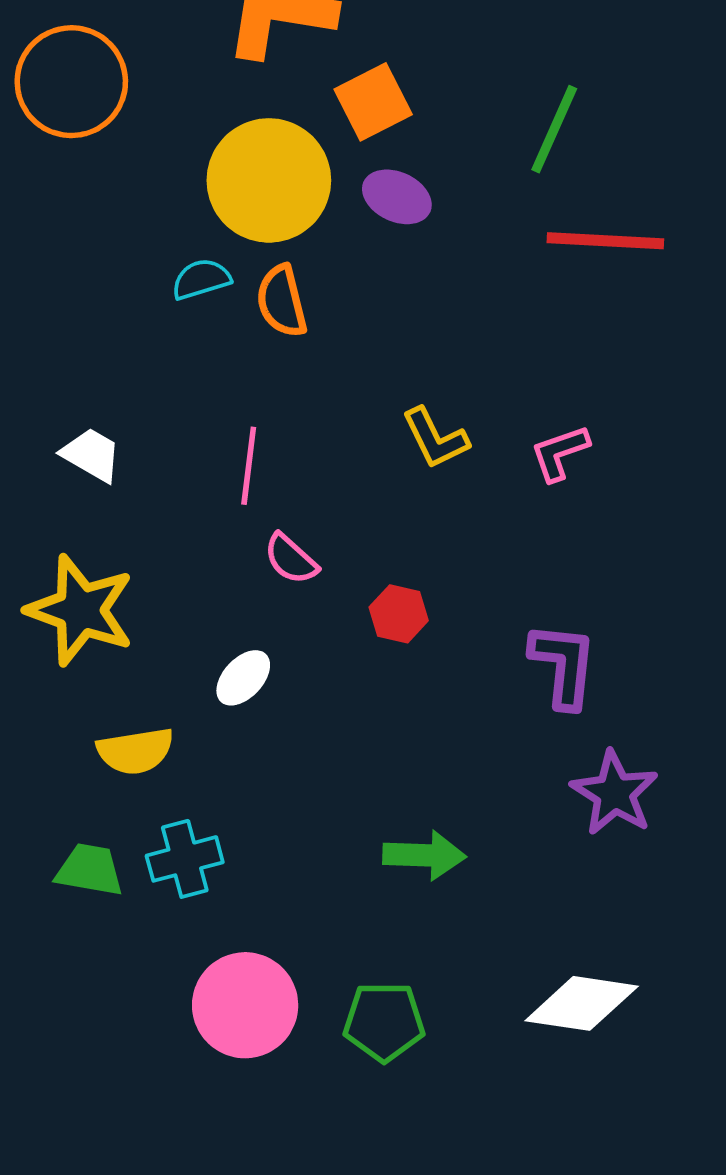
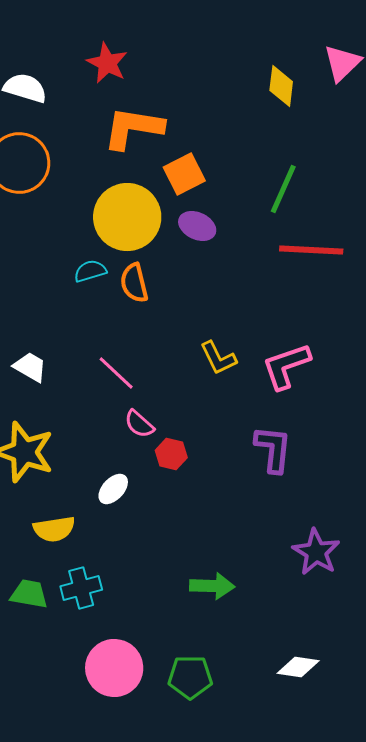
pink L-shape: (560, 453) -> (286, 366), size x1.5
pink line: (249, 466) -> (116, 373), turned -54
red hexagon: (399, 614) -> (171, 454), moved
purple L-shape: (563, 665) -> (273, 449), moved
white diamond: (582, 1003) -> (298, 667), size x0.7

